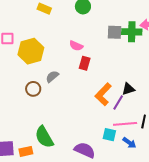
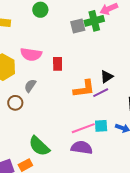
pink semicircle: (76, 46) -> (31, 54), moved, size x1.5
orange L-shape: (103, 94) -> (84, 89), turned -125
purple line: (118, 103) -> (101, 93), turned 49
pink line: (125, 124) -> (83, 128), moved

